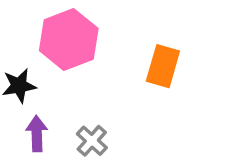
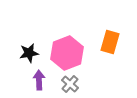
pink hexagon: (69, 39) -> (67, 53), moved

